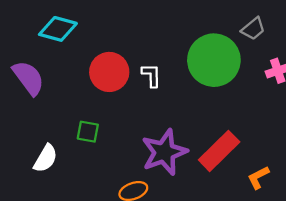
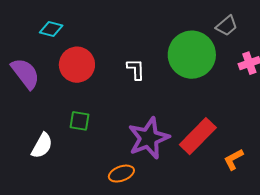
cyan diamond: (58, 29) -> (51, 29), size x0.7
red circle: (109, 72) -> (77, 65), moved

